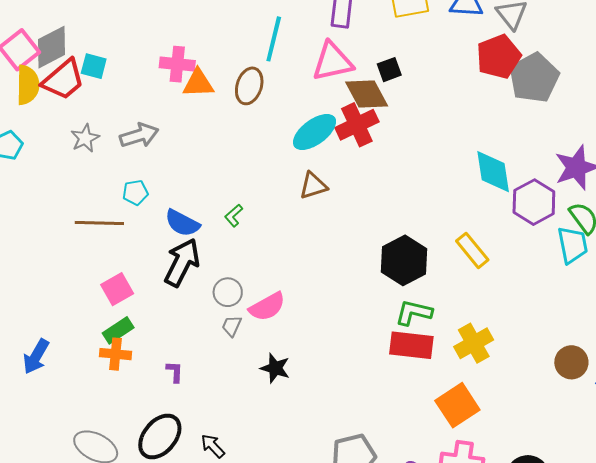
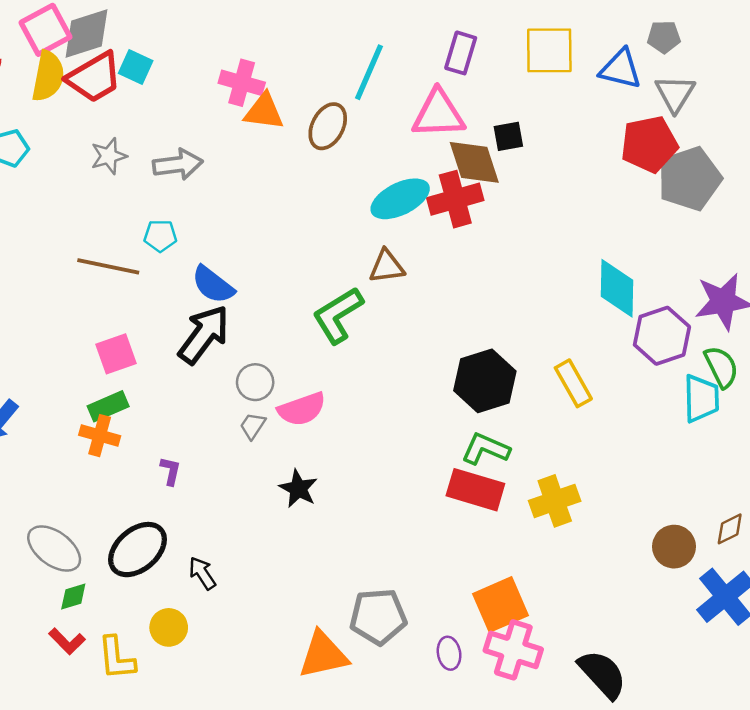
green L-shape: (234, 216) -> (338, 315), moved, size x2.0
orange square: (457, 405) -> (500, 605), moved

